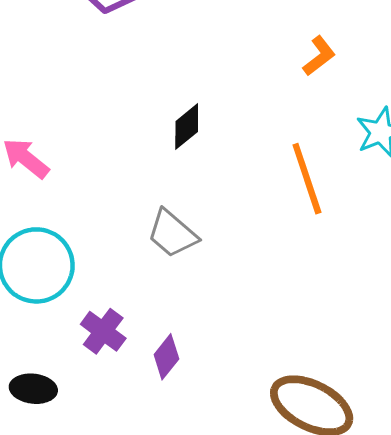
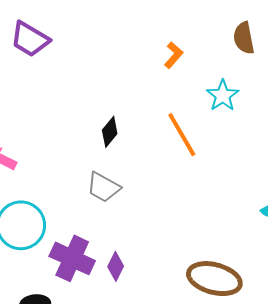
black diamond: (187, 127) -> (110, 132), moved
purple cross: (103, 331) -> (72, 258), size x1.5

